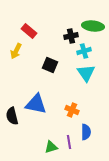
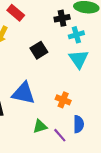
black square: (50, 65) -> (39, 50), turned 35
purple line: (69, 142) -> (60, 135), turned -32
green triangle: (51, 147) -> (40, 126), moved

